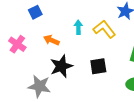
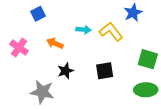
cyan arrow: (78, 27) -> (83, 30), turned 96
black star: (61, 66) -> (65, 71), size x0.7

